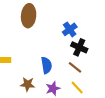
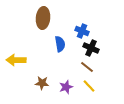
blue cross: (70, 29) -> (82, 31), turned -32
blue semicircle: (47, 65) -> (60, 44), moved

